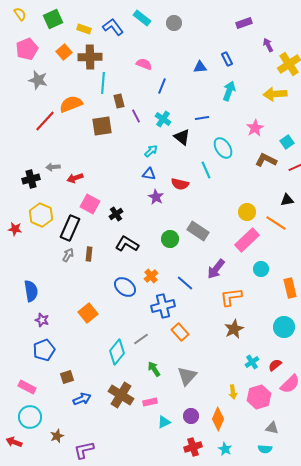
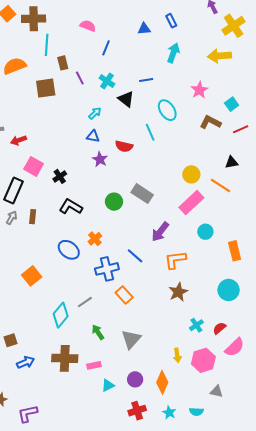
blue line: (185, 283) -> (135, 256), moved
brown cross: (121, 395) -> (65, 358), turned -30
cyan semicircle: (265, 449) -> (196, 412), moved

